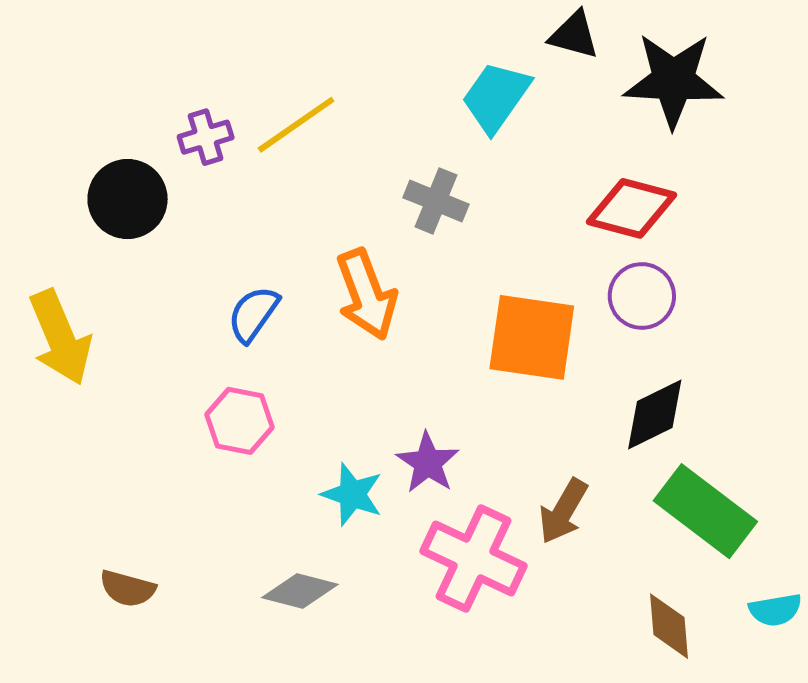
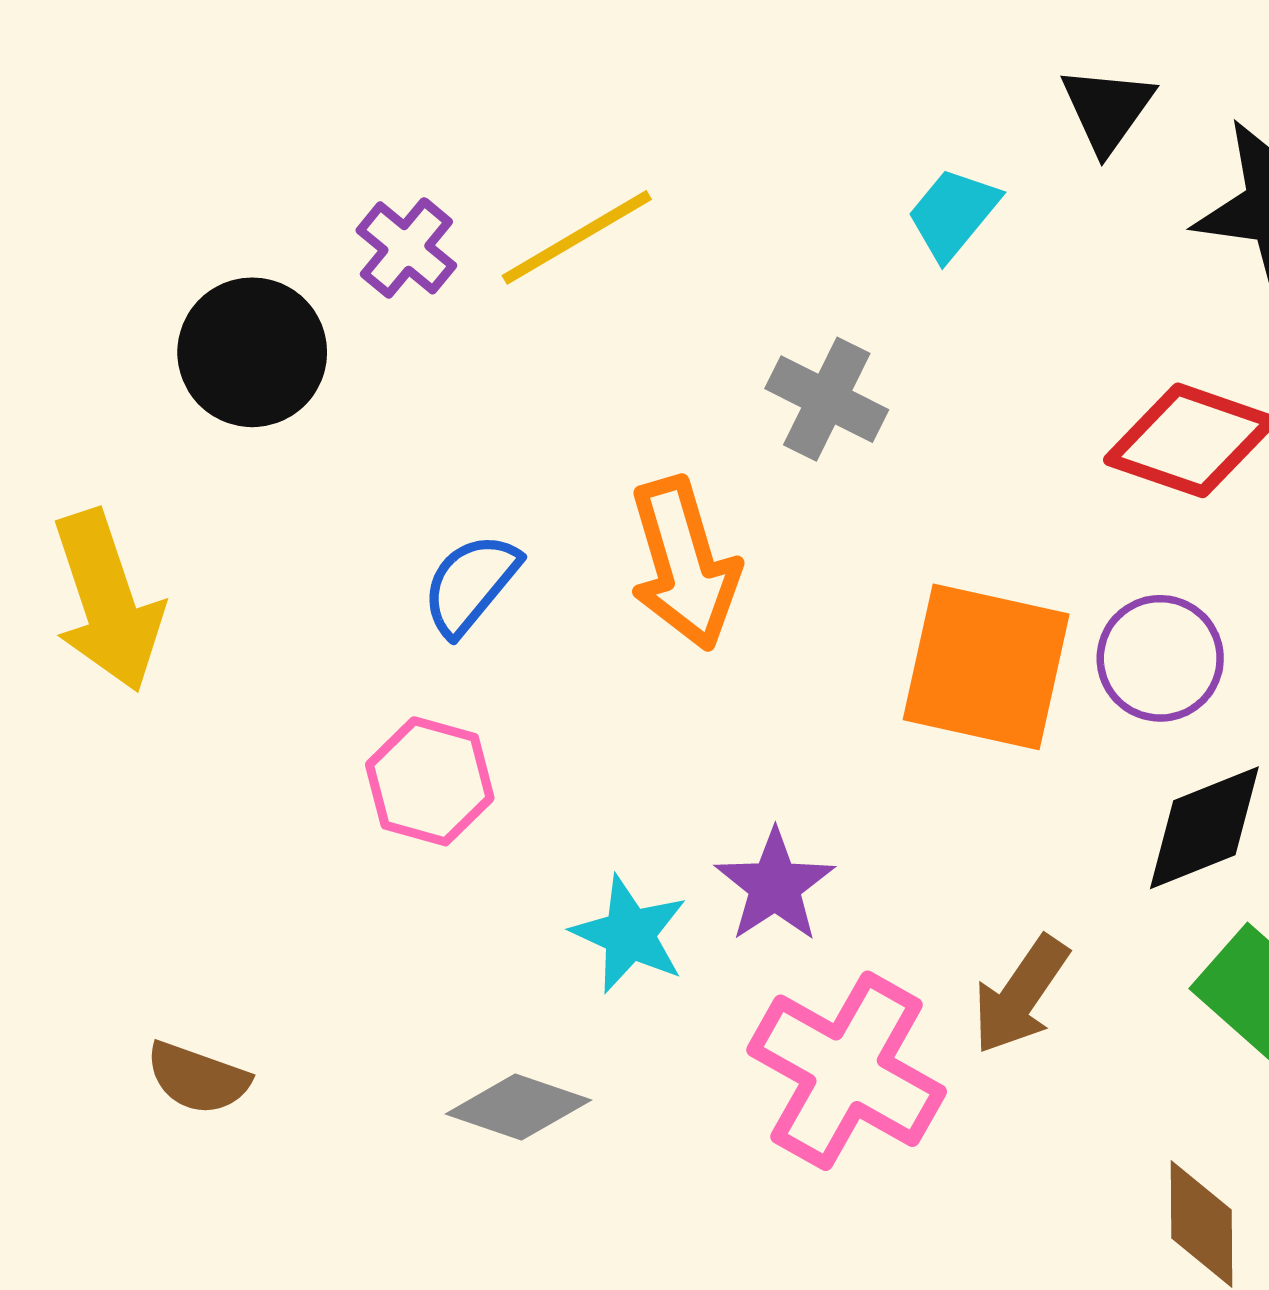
black triangle: (574, 35) -> (1107, 109), turned 46
cyan trapezoid: (496, 97) -> (953, 214), size x0.7
purple cross: (206, 137) -> (406, 248), turned -38
purple circle: (642, 296) -> (1160, 658), moved

